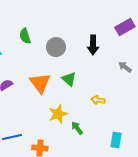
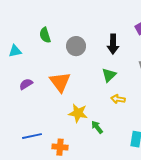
green triangle: (69, 79) -> (109, 75), moved, turned 35
yellow star: (58, 114) -> (78, 113), turned 30

